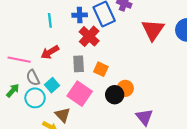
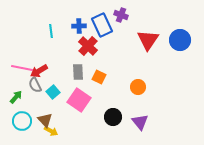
red arrow: (50, 52) -> (39, 71), moved
orange circle: (125, 88) -> (138, 87), moved
black circle: (115, 95) -> (113, 117), moved
cyan circle: (35, 98) -> (22, 121), moved
brown triangle: (63, 115) -> (45, 120), moved

